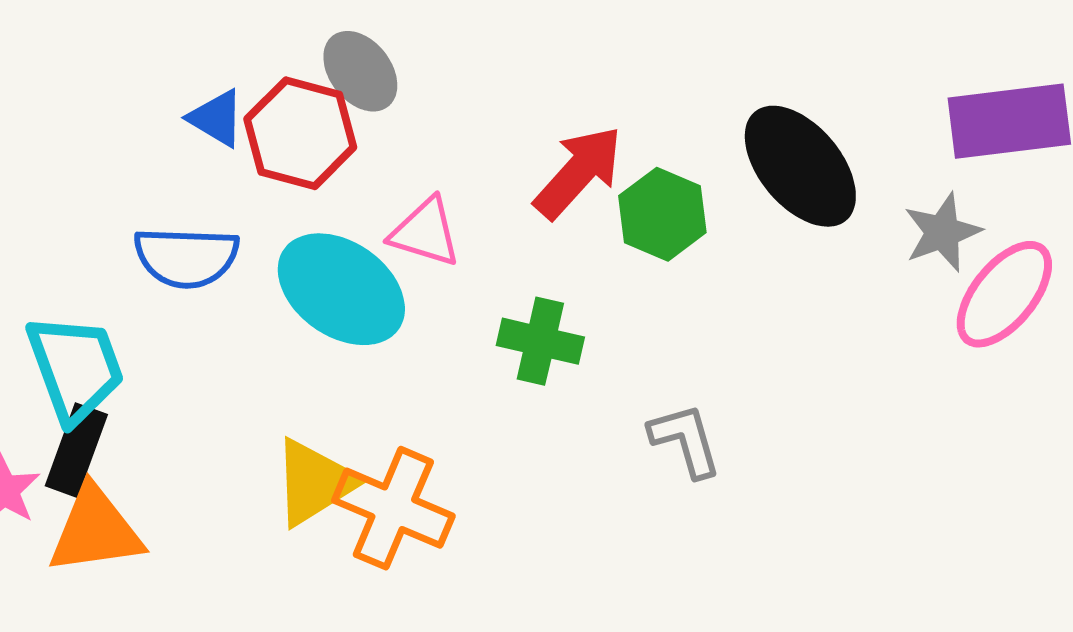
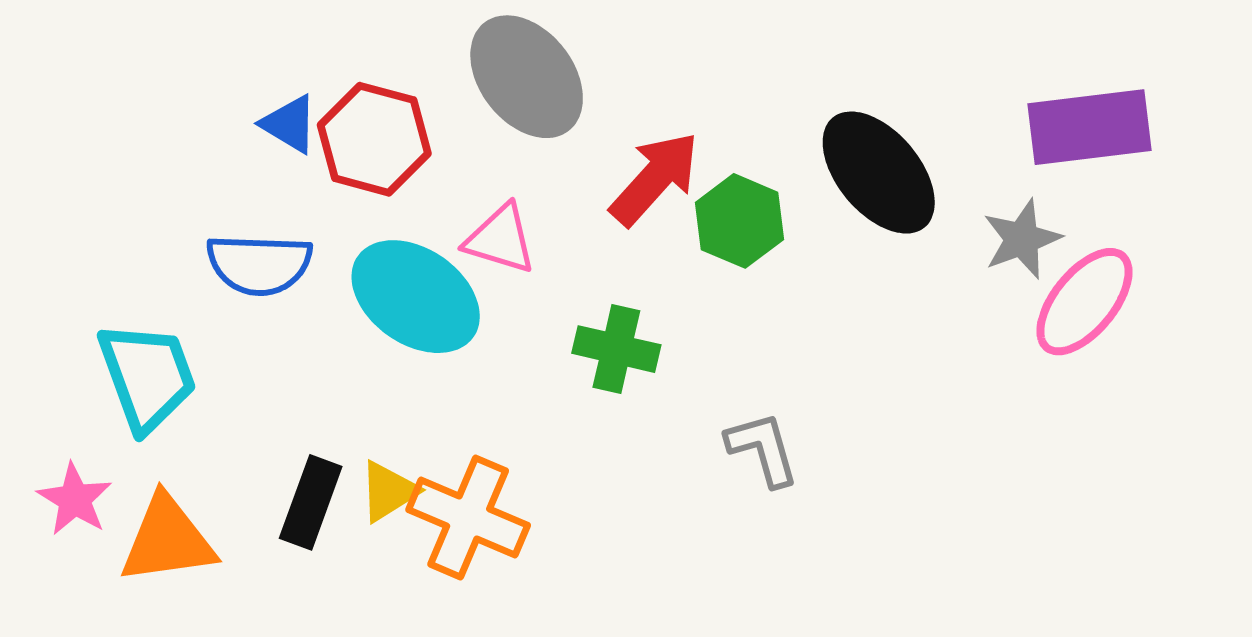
gray ellipse: (360, 71) -> (527, 77), moved, size x1.5
black rectangle: (76, 450) -> (311, 502), moved
yellow triangle: (314, 482) -> (388, 491), size x0.7

